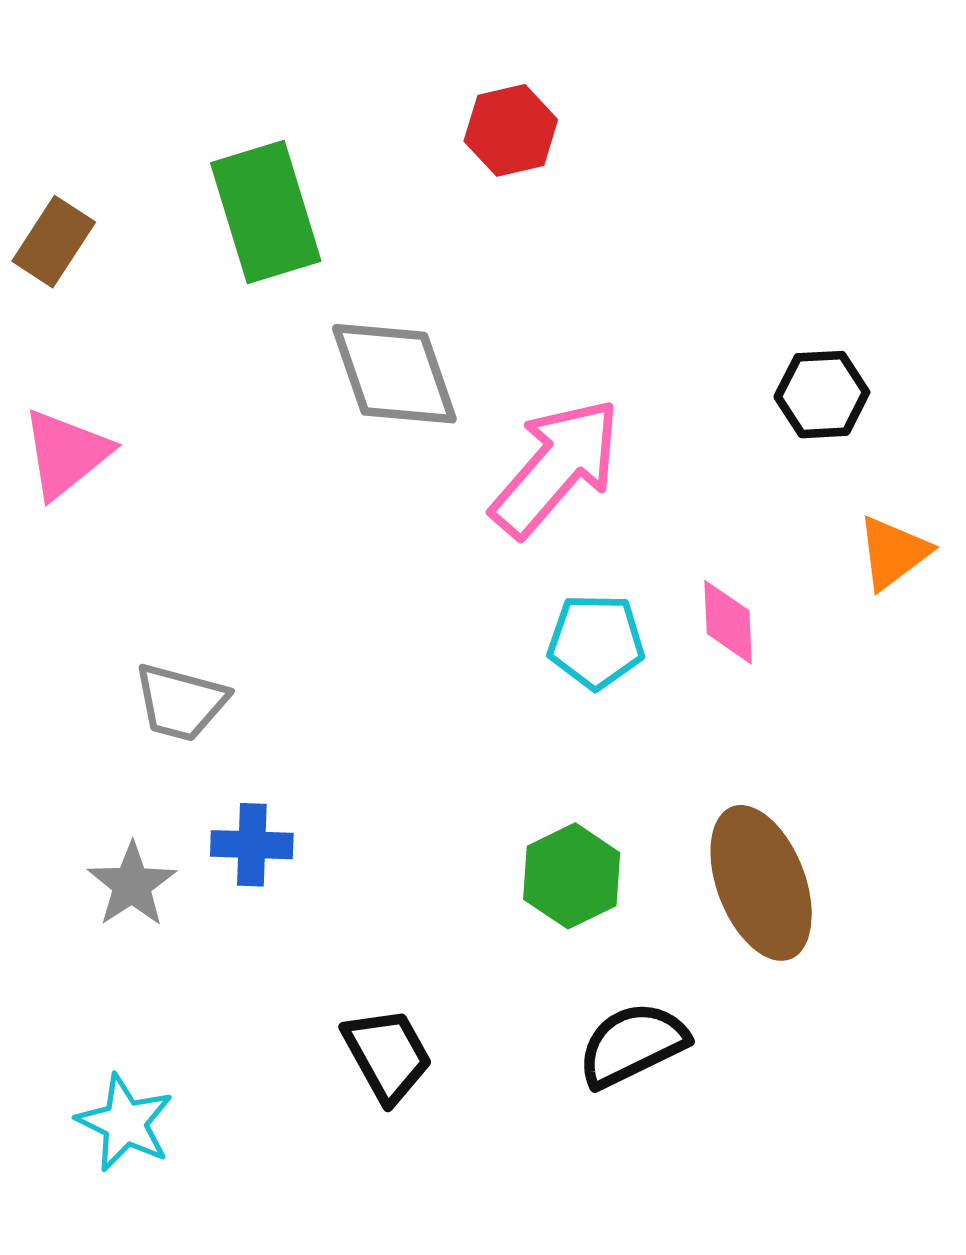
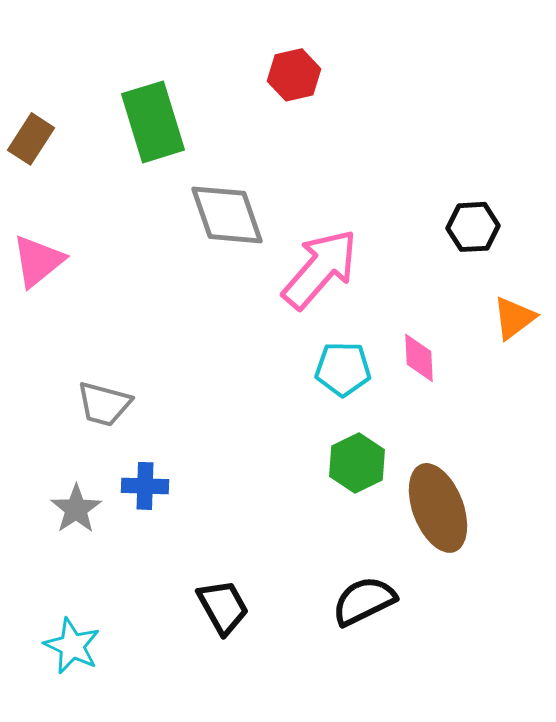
green hexagon: (572, 876) -> (357, 463), moved

